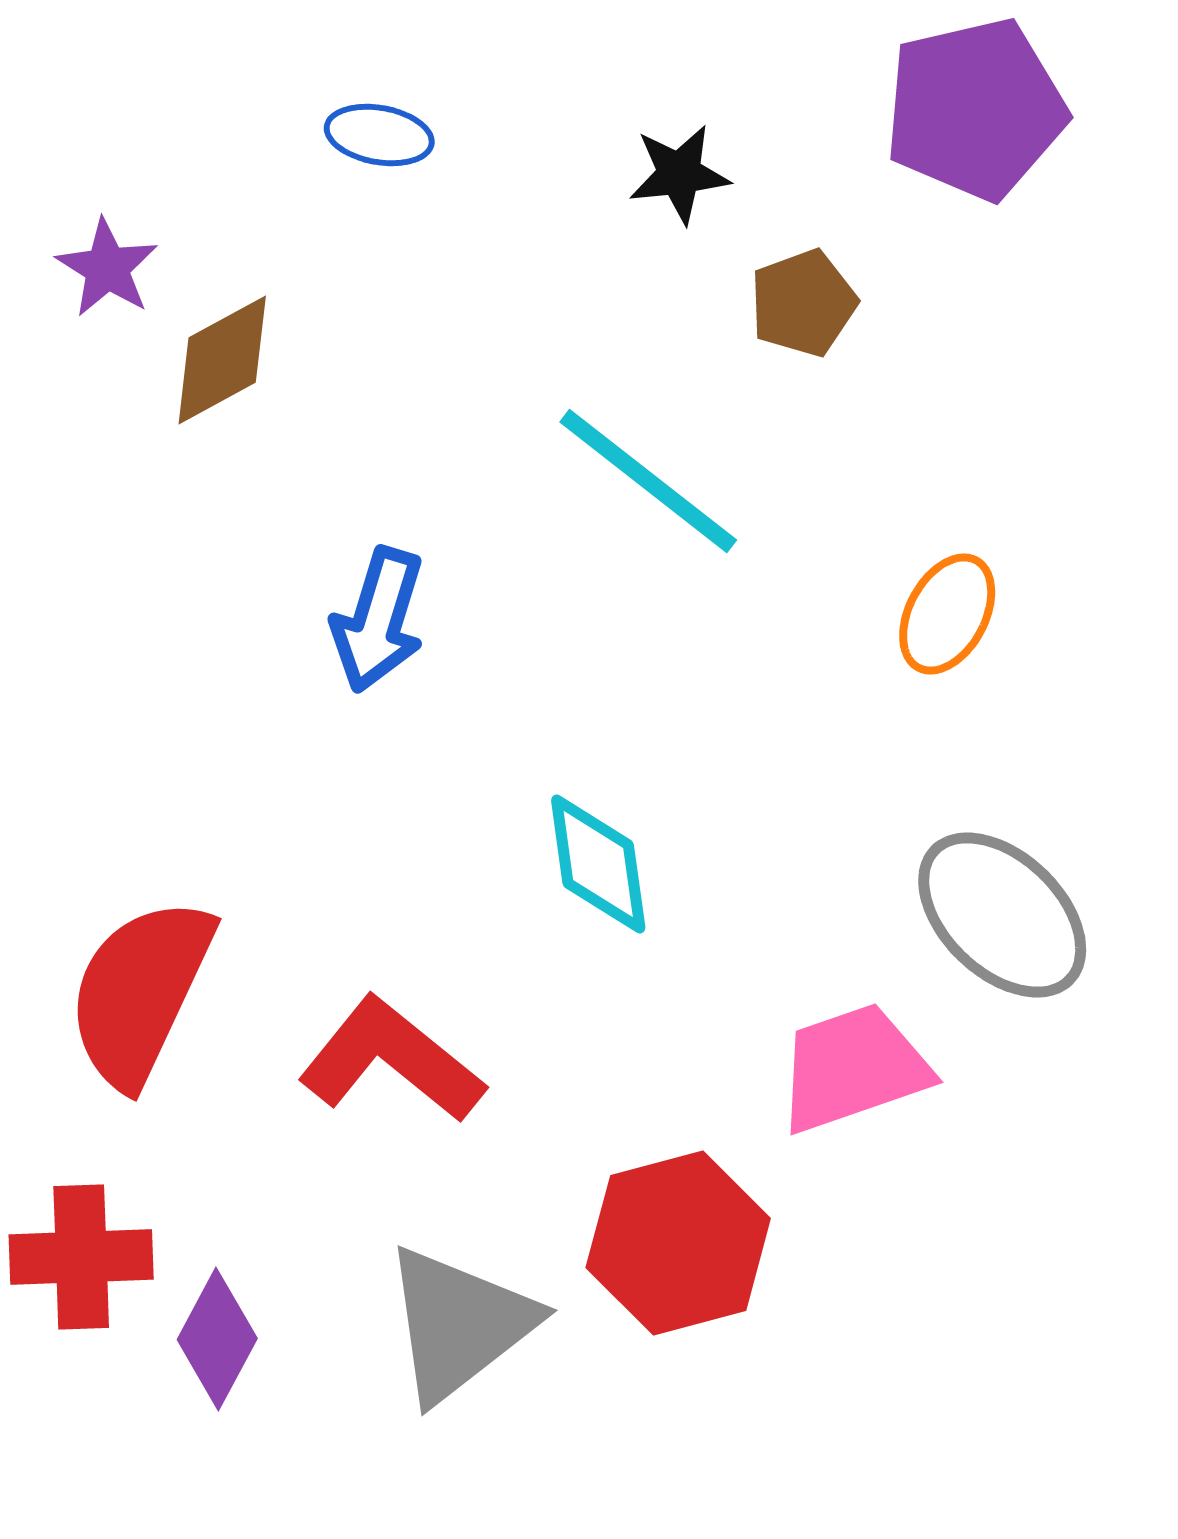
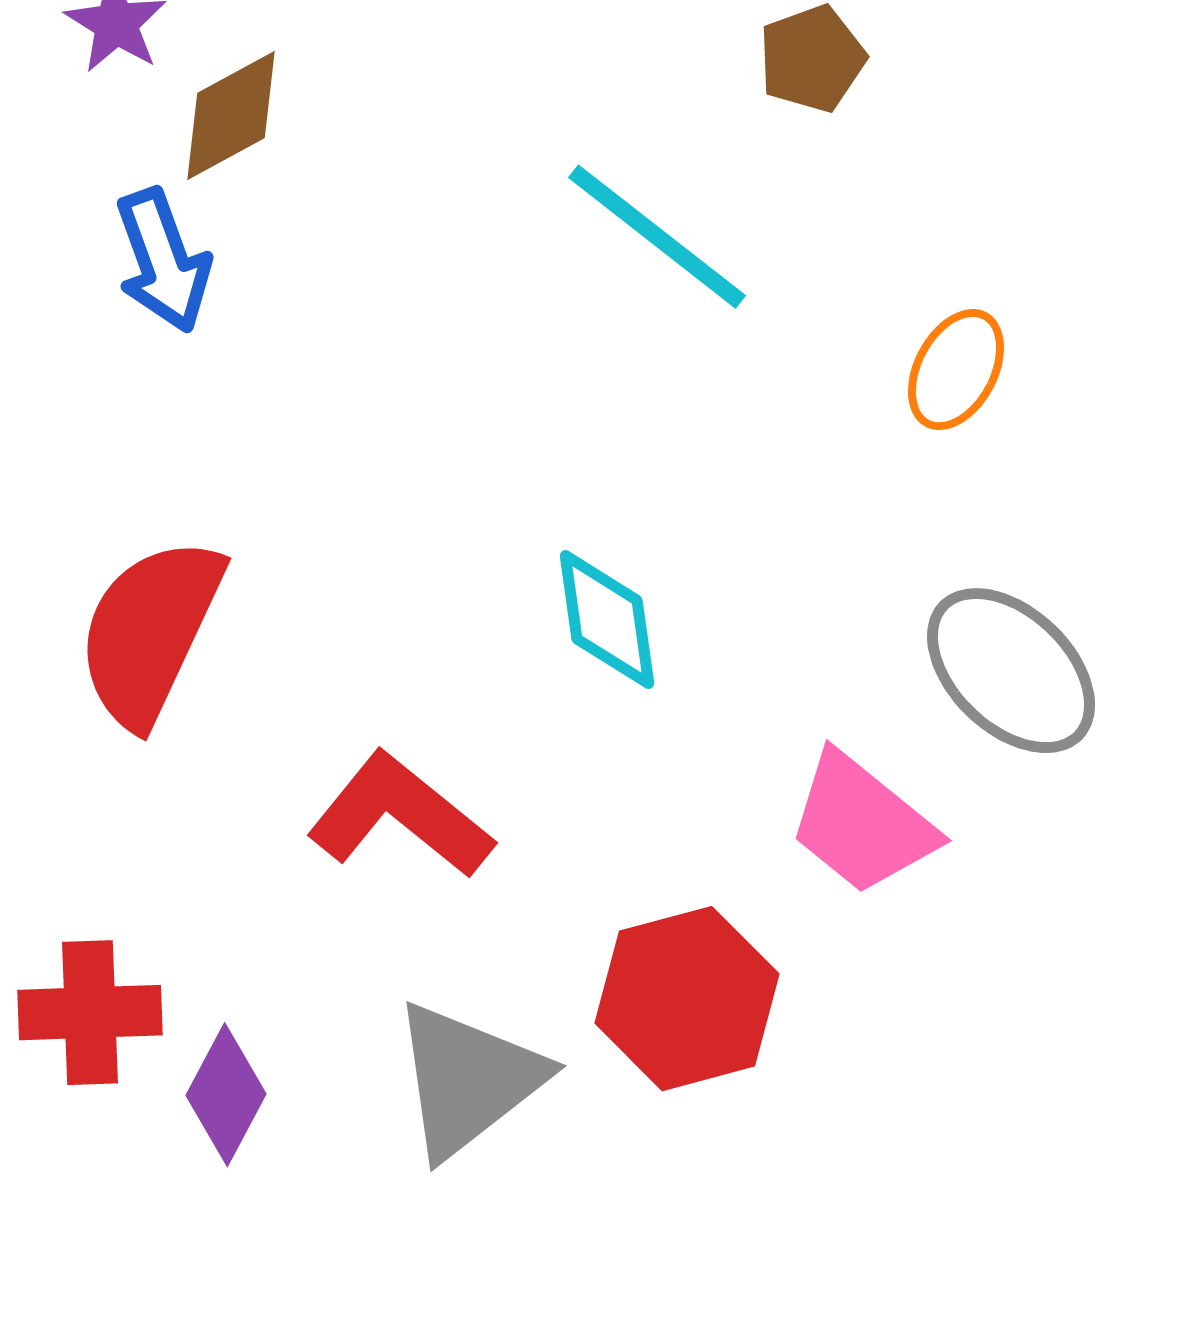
blue arrow: (378, 620) -> (163, 261), moved, turned -37
red semicircle: (140, 992) -> (150, 632), moved
pink trapezoid: (853, 1068) -> (862, 824), turned -122

